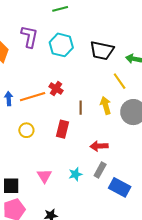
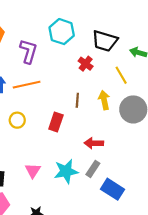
purple L-shape: (29, 37) -> (28, 51), moved
red cross: (56, 89) -> (86, 64), moved
cyan star: (75, 174) -> (66, 171), size x1.6

